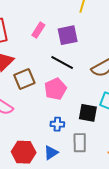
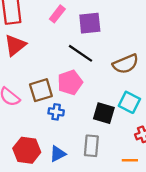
brown square: (24, 79) -> (41, 90), moved
blue cross: (57, 124) -> (56, 112), moved

